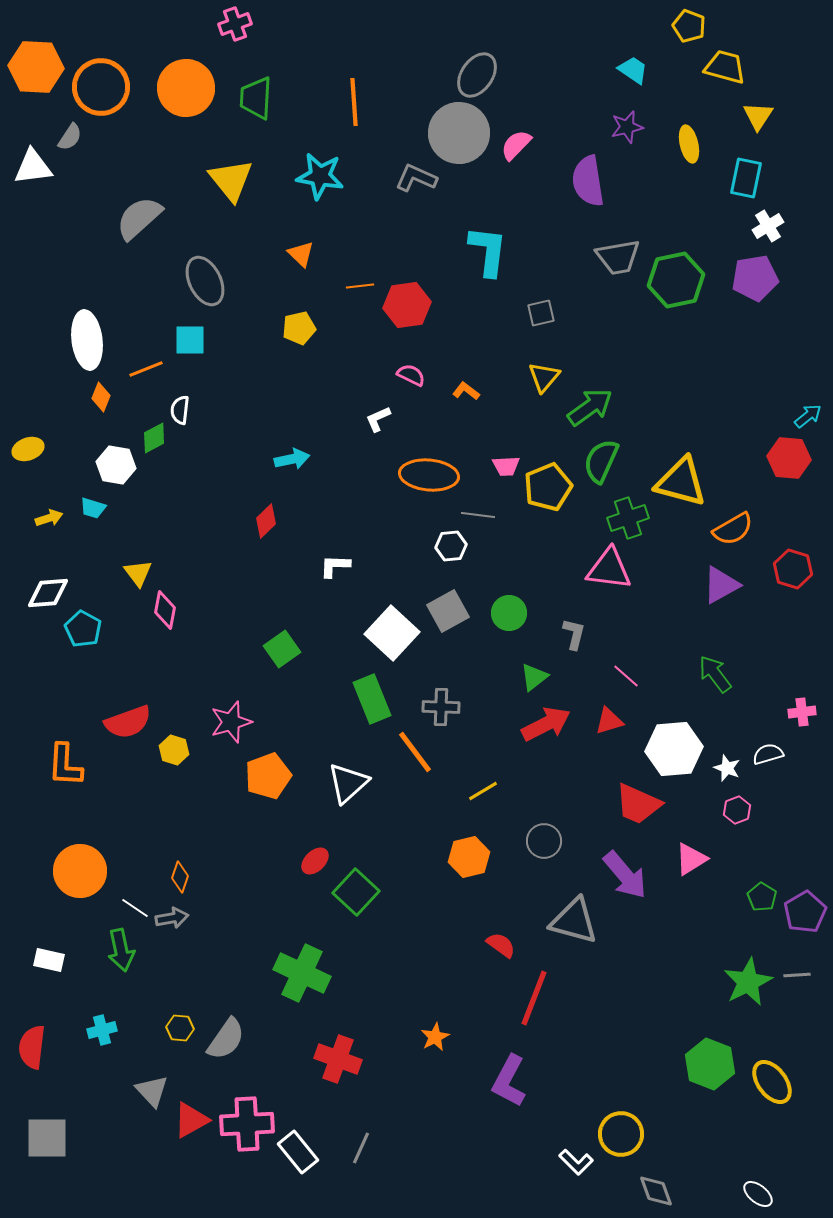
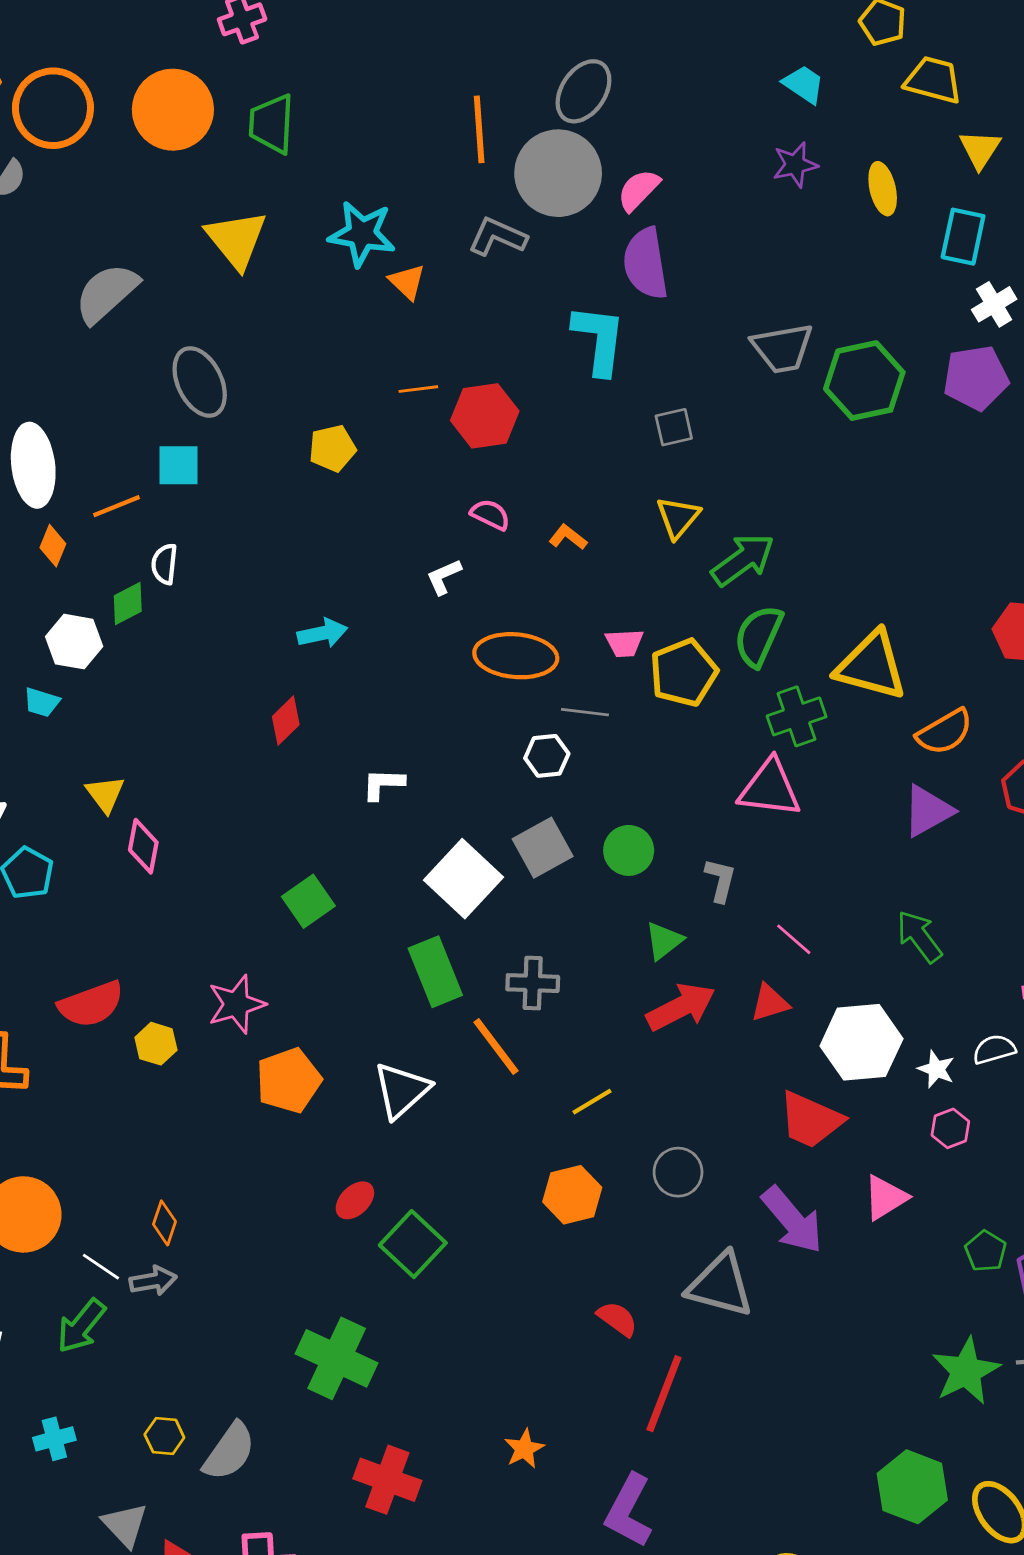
orange line: (354, 102) -> (479, 129), moved
purple semicircle: (588, 181) -> (646, 263), moved
orange triangle: (301, 254) -> (407, 282), moved
green arrow: (121, 950) -> (81, 1326), turned 51

